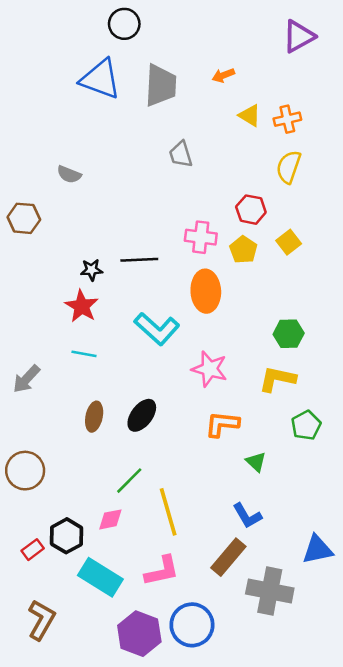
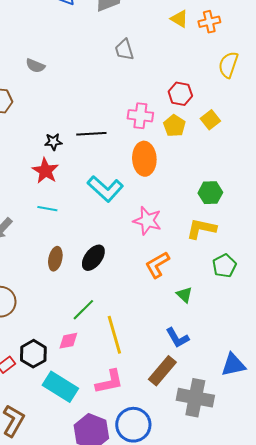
yellow semicircle: (289, 167) -> (228, 65), moved
orange L-shape: (222, 424) -> (157, 265), turned -36

